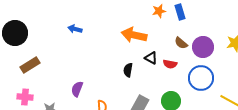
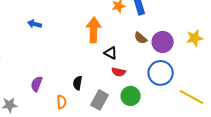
orange arrow: (134, 35) -> (94, 30), turned 80
red semicircle: (170, 64) -> (119, 72), moved
black semicircle: (128, 70) -> (78, 83), moved

